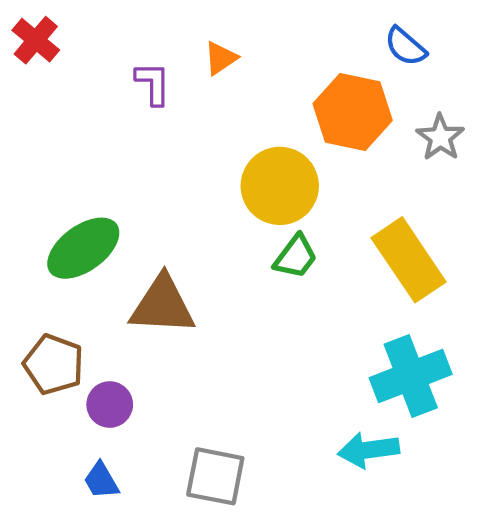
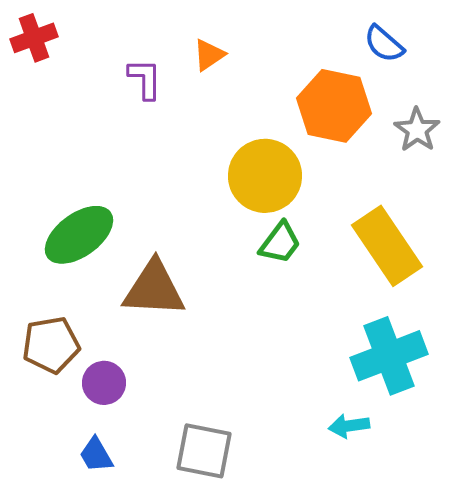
red cross: (36, 40) -> (34, 38), turned 30
brown pentagon: (54, 364) -> (51, 345), turned -30
cyan arrow: (368, 450) -> (349, 426), size x0.7

